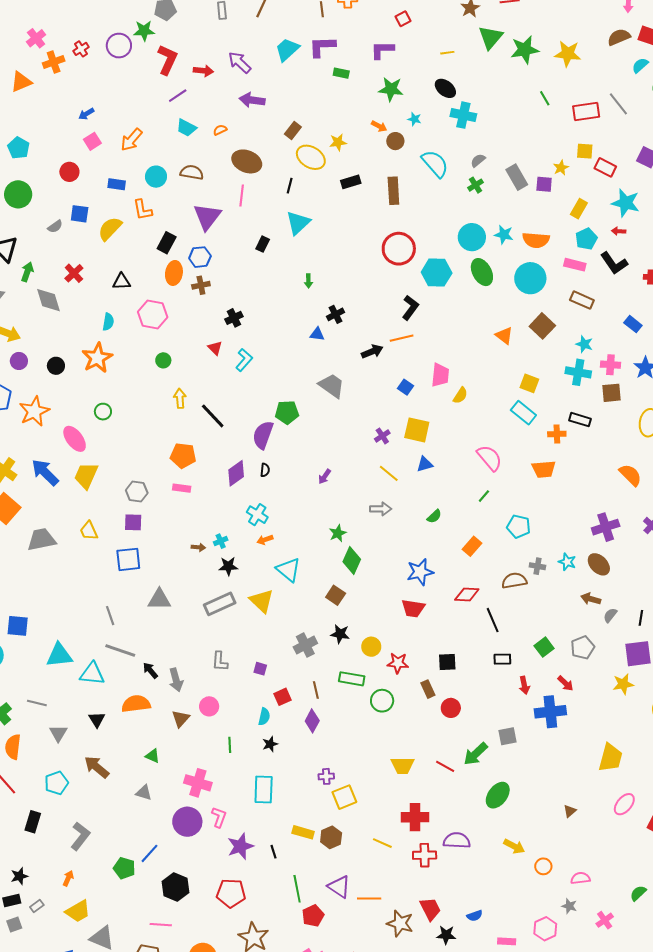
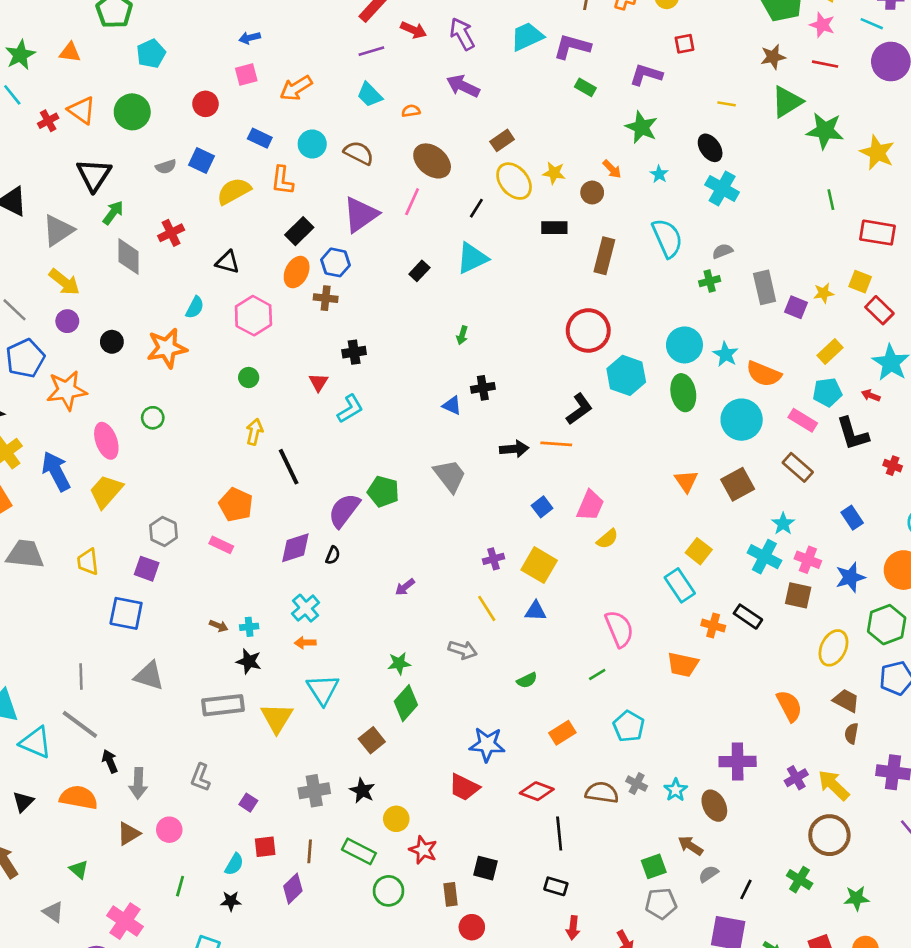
brown circle: (395, 141) -> (592, 193), moved
green square: (544, 647) -> (654, 866), moved

